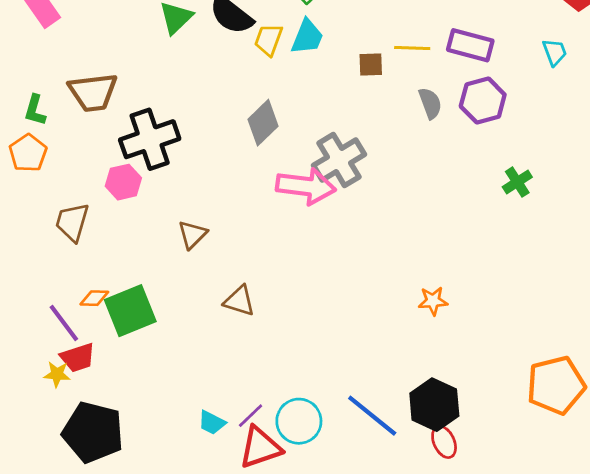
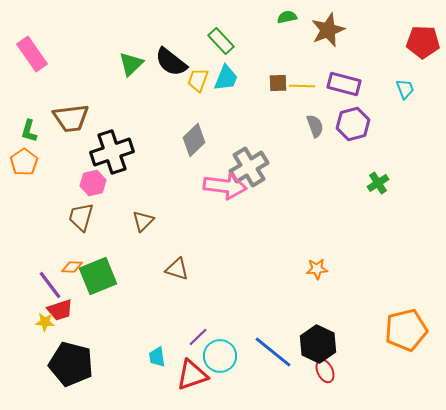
brown square: (371, 65) -> (278, 83), moved
brown trapezoid: (72, 222) -> (81, 217), moved
purple line: (251, 416) -> (198, 337), moved
cyan trapezoid: (212, 423) -> (157, 357), turned 55

